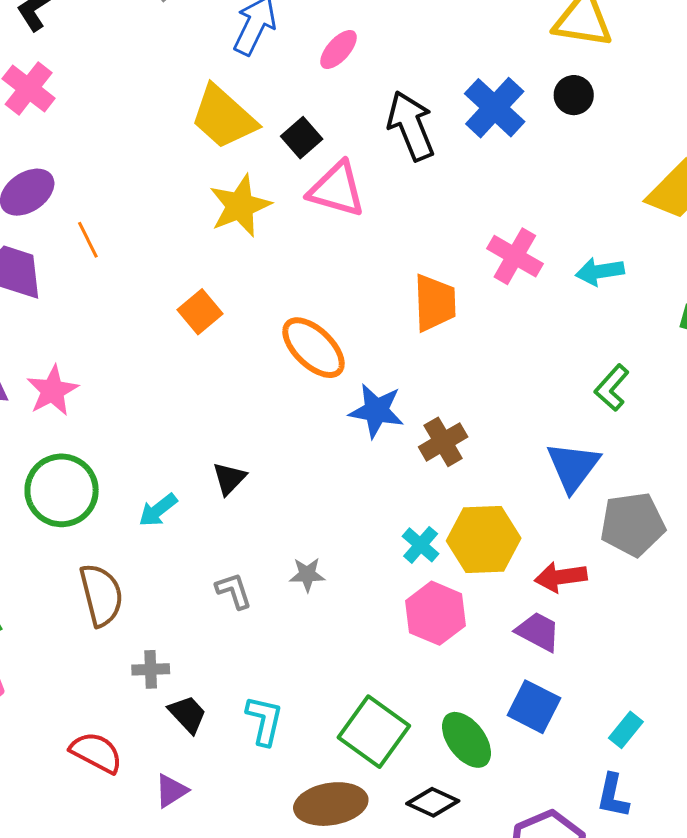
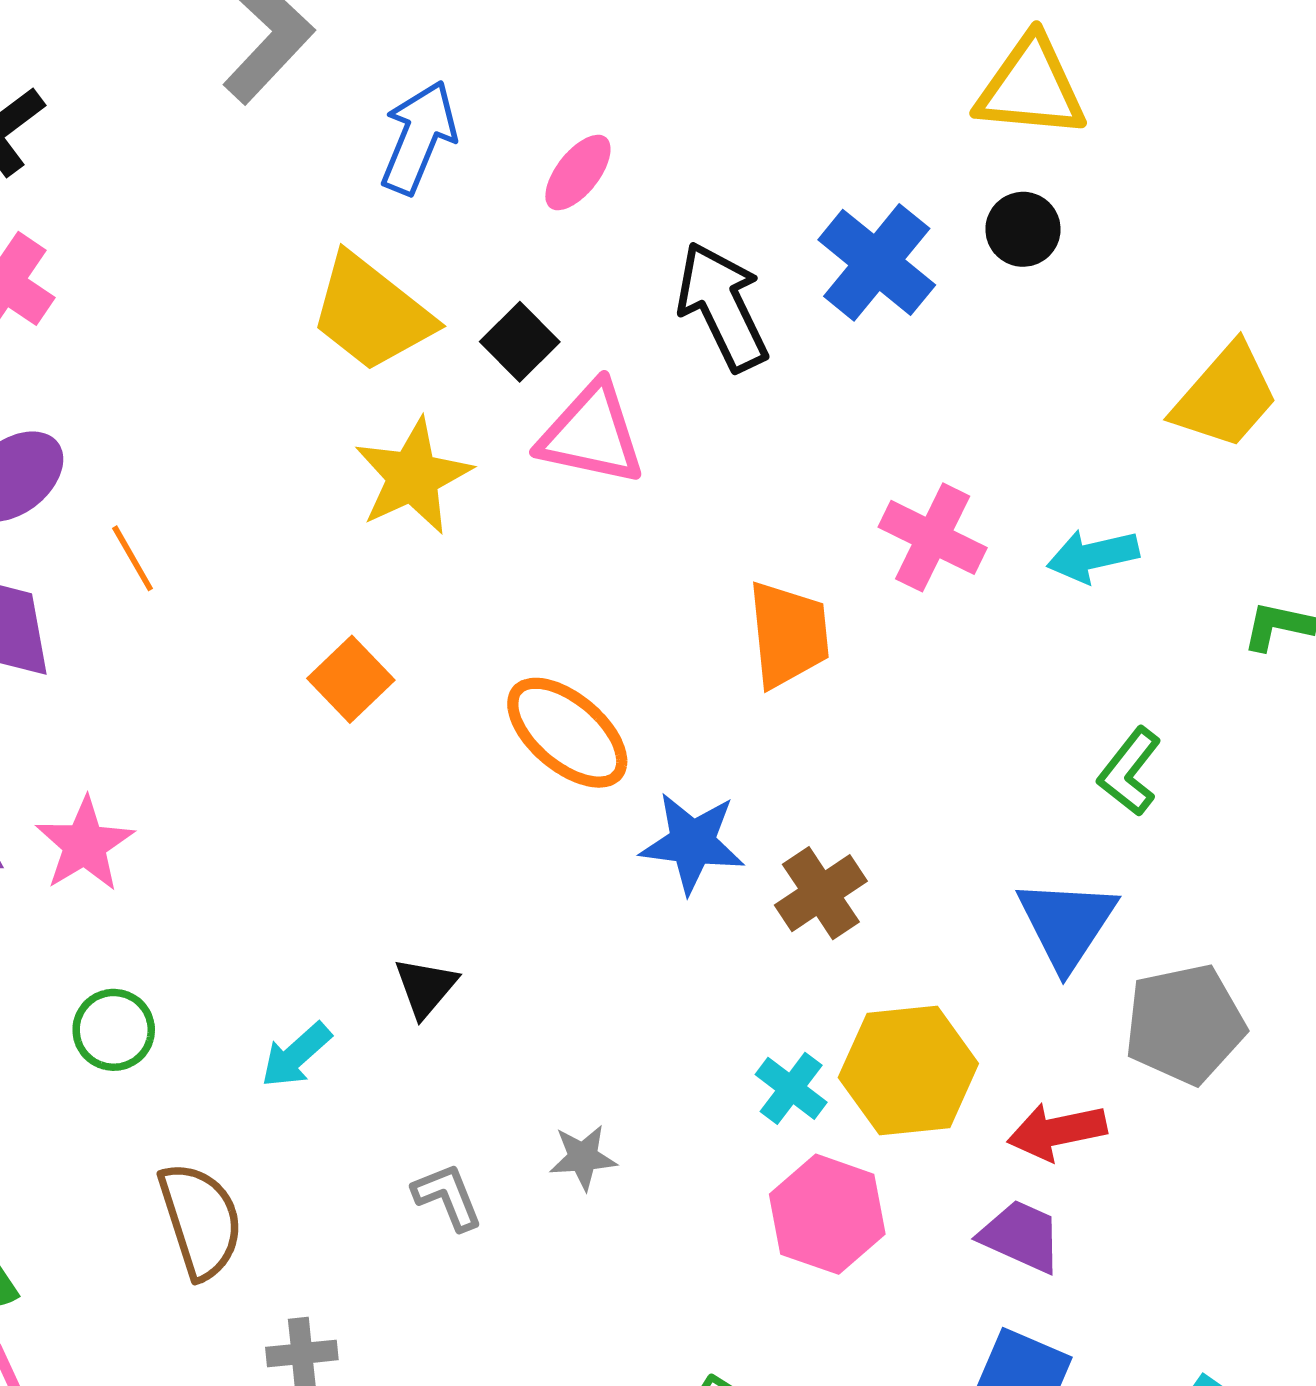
green circle: (62, 490) -> (114, 1030), size x0.6

